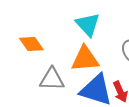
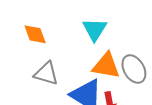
orange triangle: (85, 59) -> (106, 66), moved

